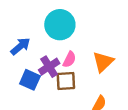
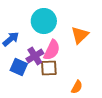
pink semicircle: (69, 59) -> (52, 50), size x1.5
orange triangle: (103, 62) -> (80, 35), moved

